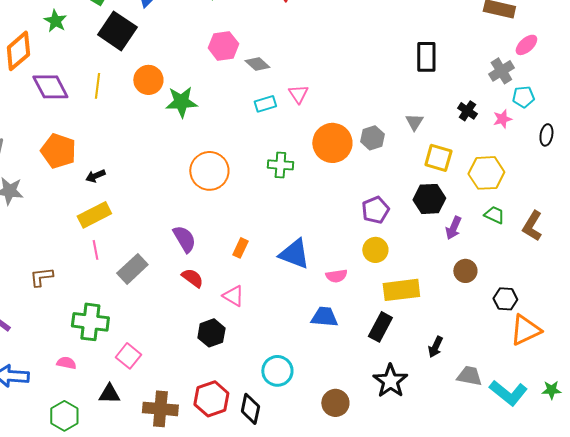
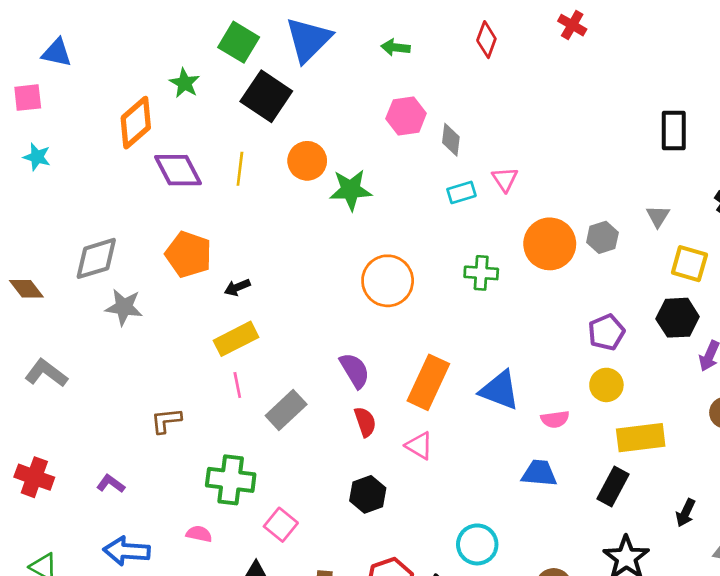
gray diamond: (257, 64) -> (451, 140), turned 55
orange rectangle: (240, 248) -> (428, 382), size x2.0
red semicircle: (192, 278) -> (365, 422), turned 35
black hexagon: (211, 333) -> (368, 494), moved

